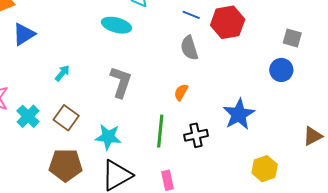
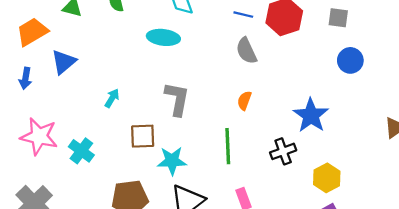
gray square: (292, 38) -> (338, 18), moved
brown square: (66, 118) -> (143, 136), moved, turned -30
black cross: (196, 135) -> (283, 151), moved
yellow hexagon: (265, 169) -> (327, 178), moved

